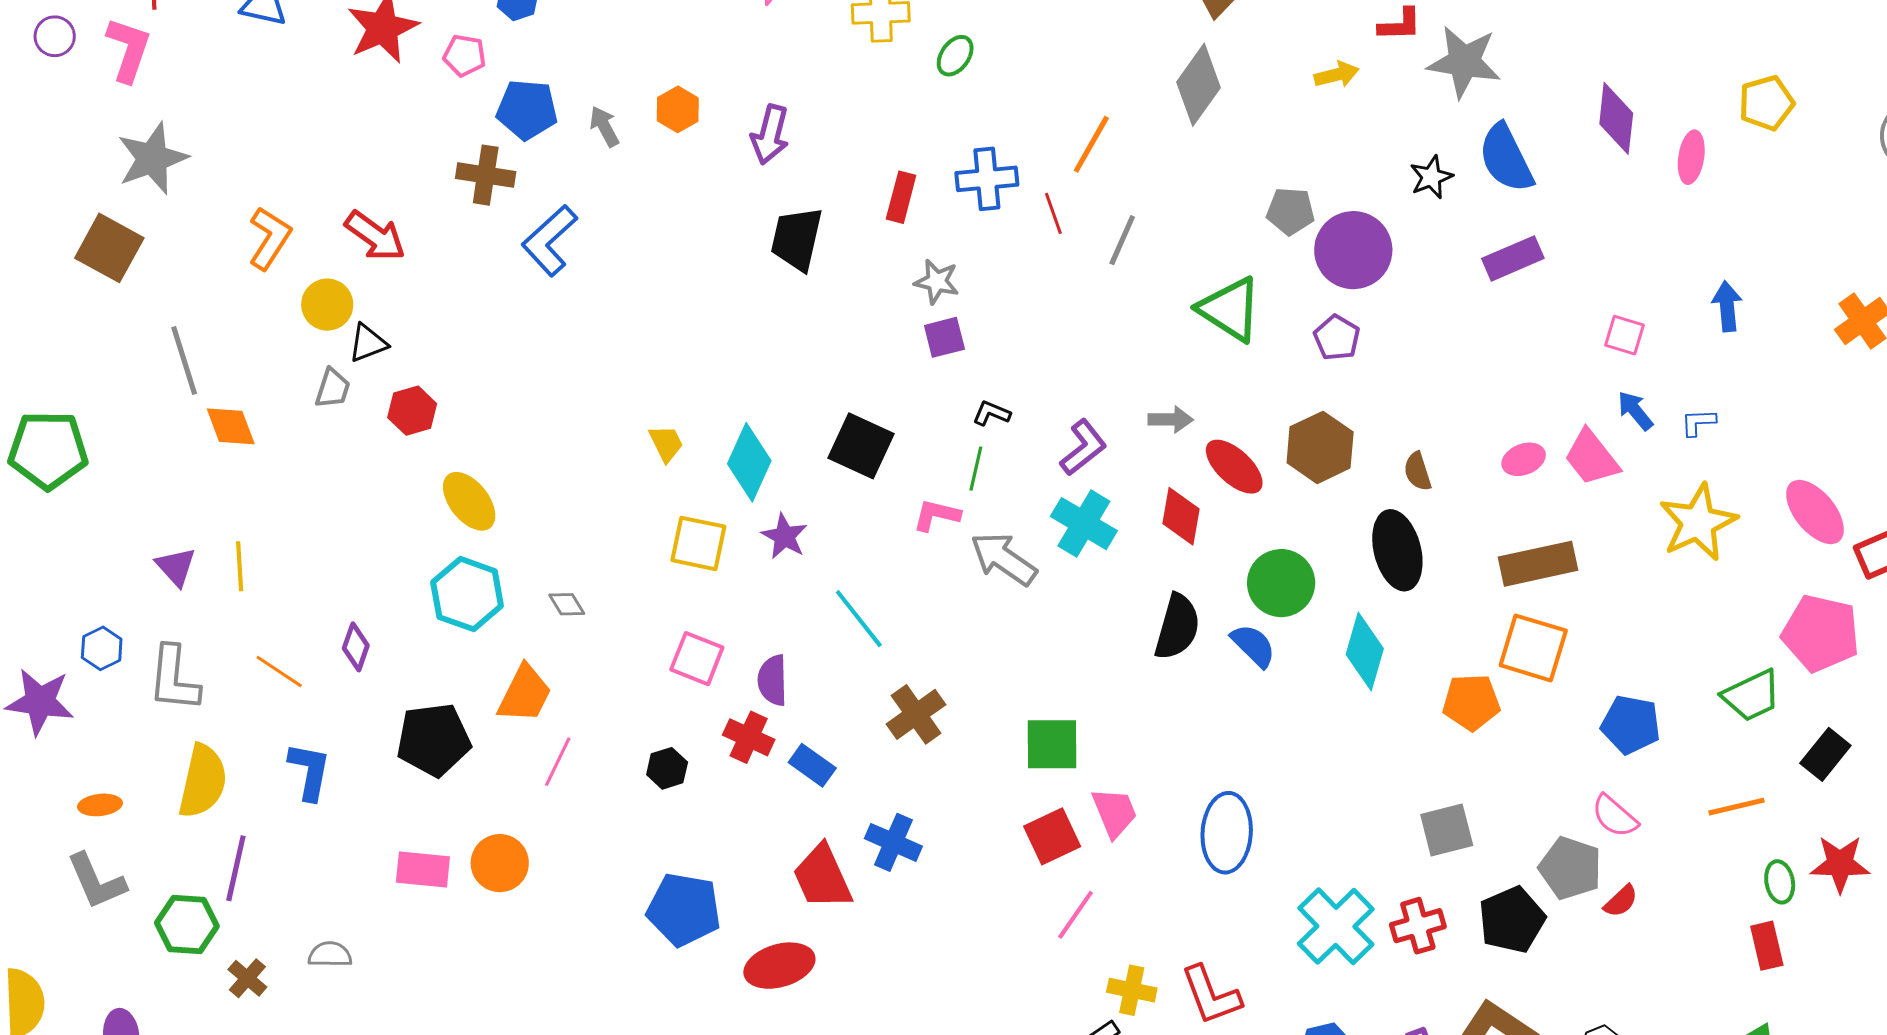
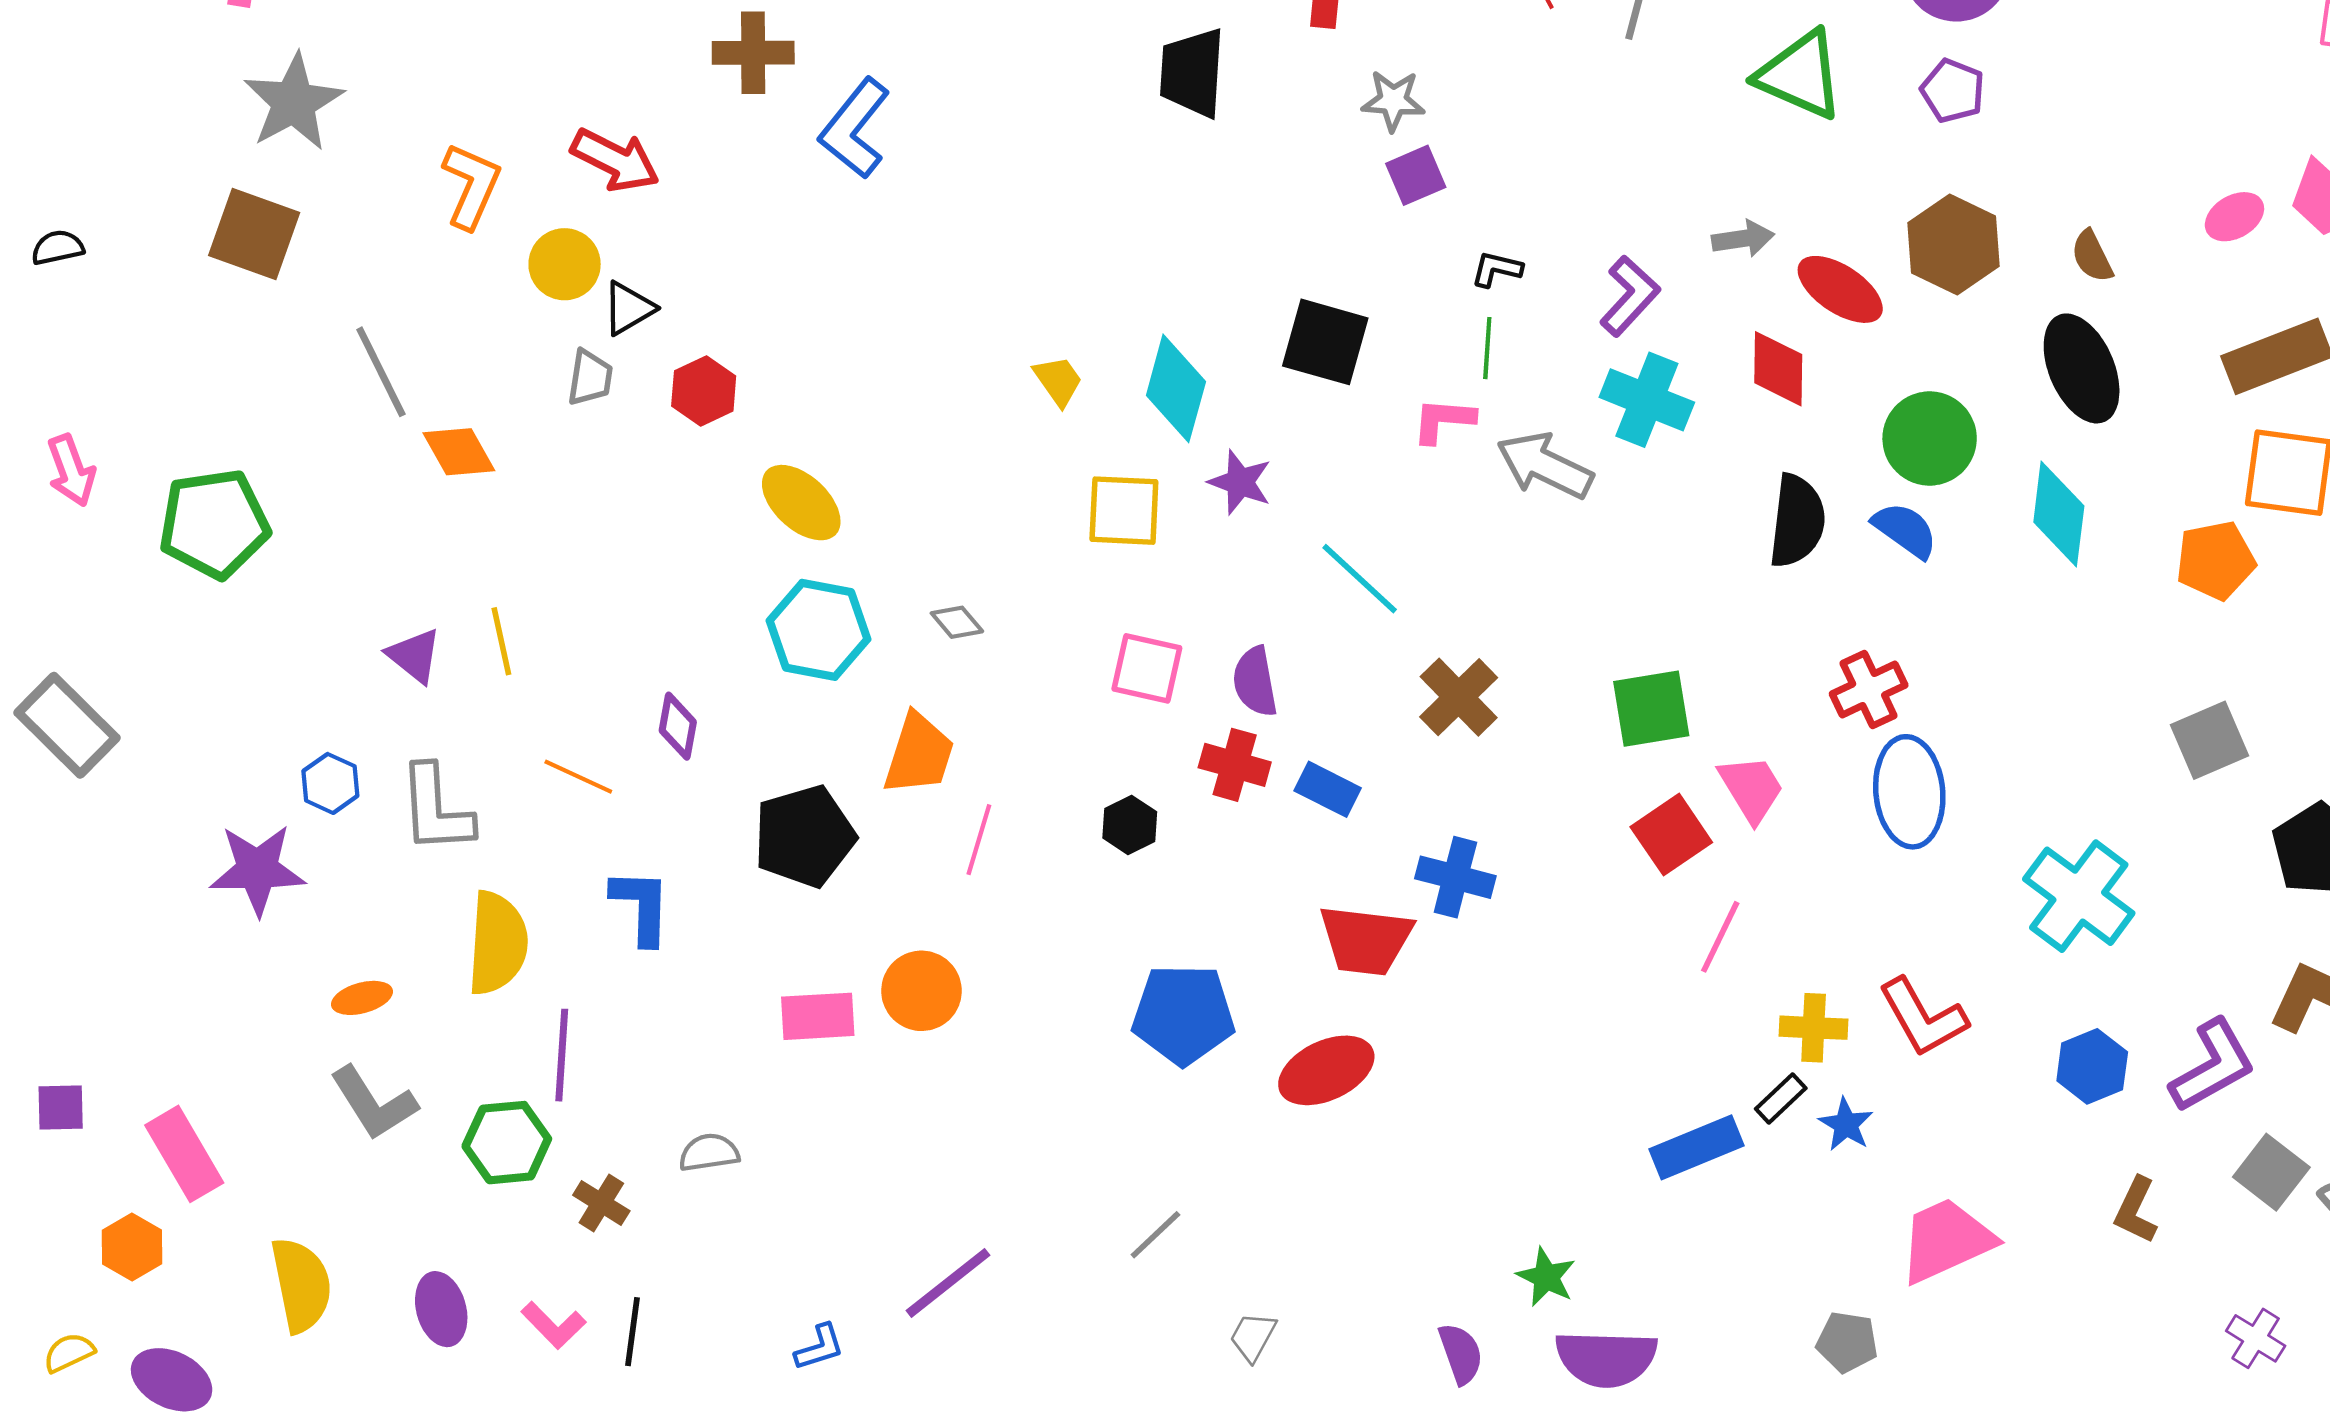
red trapezoid: (822, 877) -> (1366, 940), turned -50
red cross: (1418, 926) -> (1869, 689), moved

